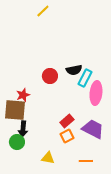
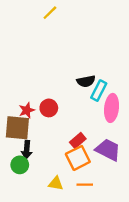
red circle: (50, 76) -> (49, 108), moved
orange square: (67, 136) -> (78, 158), size x1.5
orange line: (86, 161) -> (85, 185), moved

